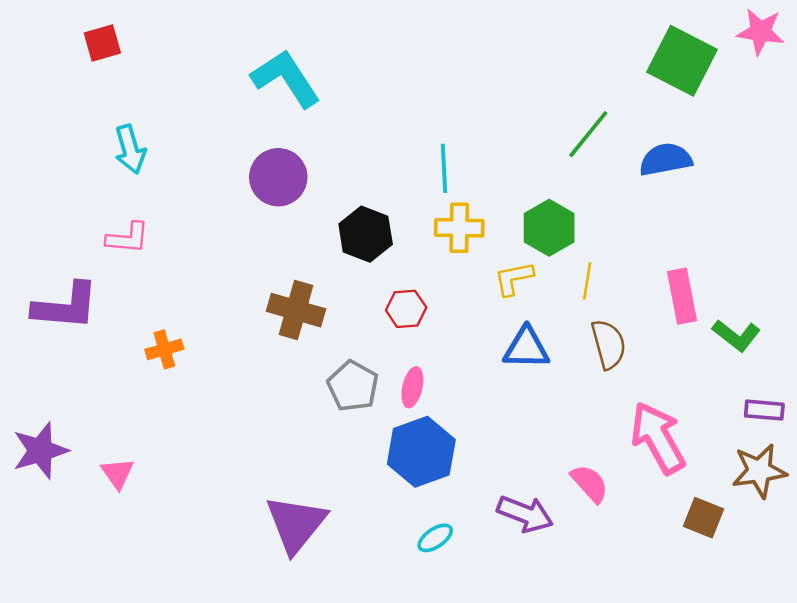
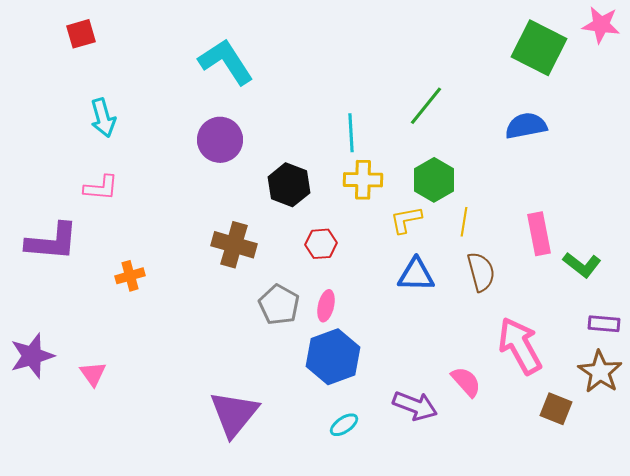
green line: (588, 134) -> (426, 106), moved
brown star: (759, 471) -> (600, 372), turned -30

